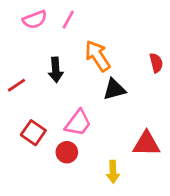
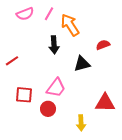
orange arrow: (98, 56) -> (70, 25), moved
red semicircle: (156, 63) -> (103, 45), moved, turned -96
black arrow: (56, 70) -> (54, 45), moved
red square: (33, 133) -> (24, 95), turned -30

